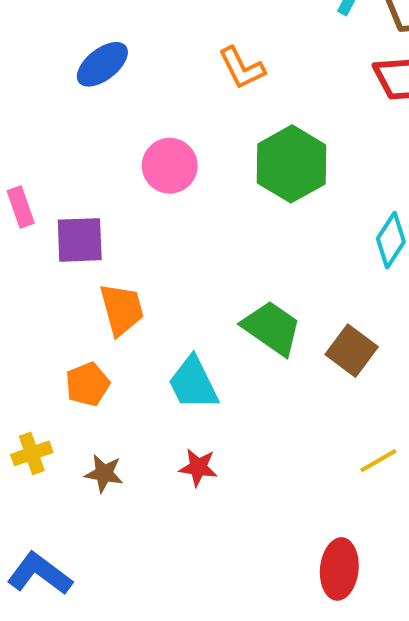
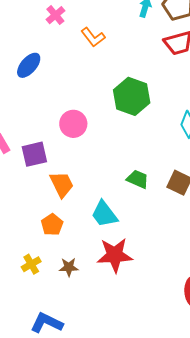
orange L-shape: (242, 68) -> (93, 37), moved
pink circle: (170, 166) -> (73, 124), moved
green trapezoid: (272, 328) -> (138, 179), size x0.7
red star: (198, 467) -> (115, 255), size x1.8

